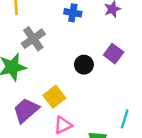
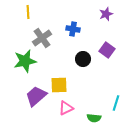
blue cross: (73, 13) -> (73, 29), moved
yellow square: (54, 97) -> (59, 85), turned 36

